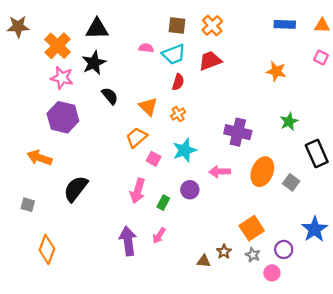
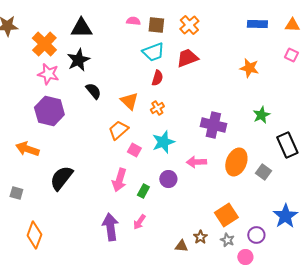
pink semicircle: (146, 48) -> (133, 21), moved

